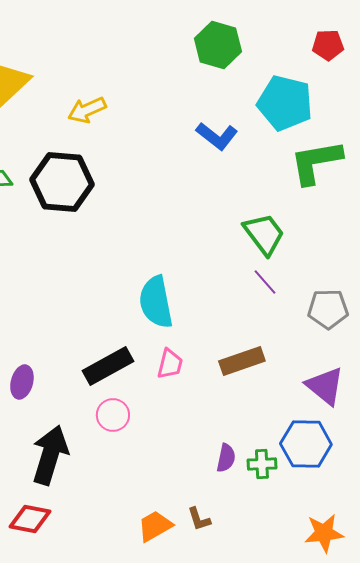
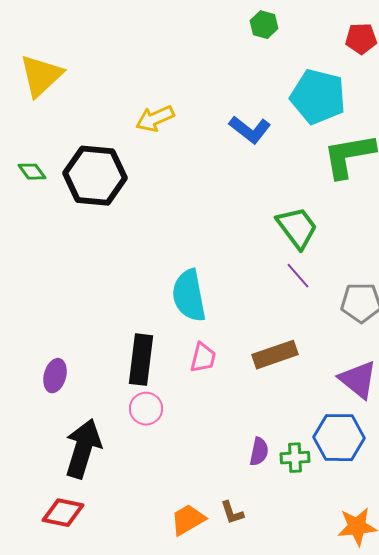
green hexagon: (218, 45) -> (264, 25), moved, size x0.6
yellow arrow: (87, 110) -> (155, 119), moved
black rectangle: (108, 366) -> (141, 360), turned -54

